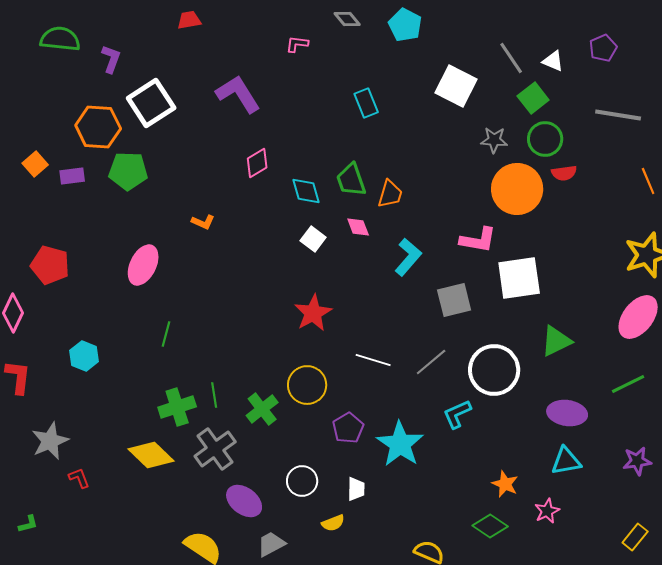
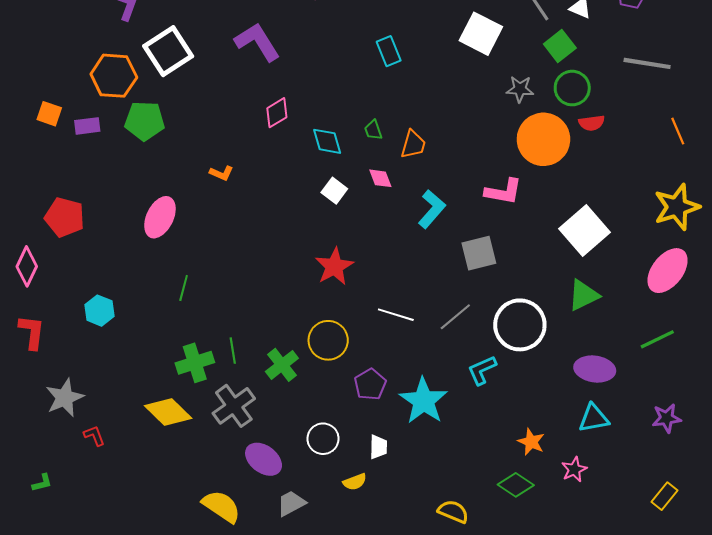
orange square: (35, 164) -> (49, 114), turned -30
green trapezoid: (351, 180) -> (373, 130), size x0.6
white square: (519, 278) -> (584, 231), moved, turned -33

